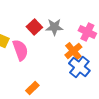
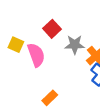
gray star: (54, 27) -> (75, 45), moved

